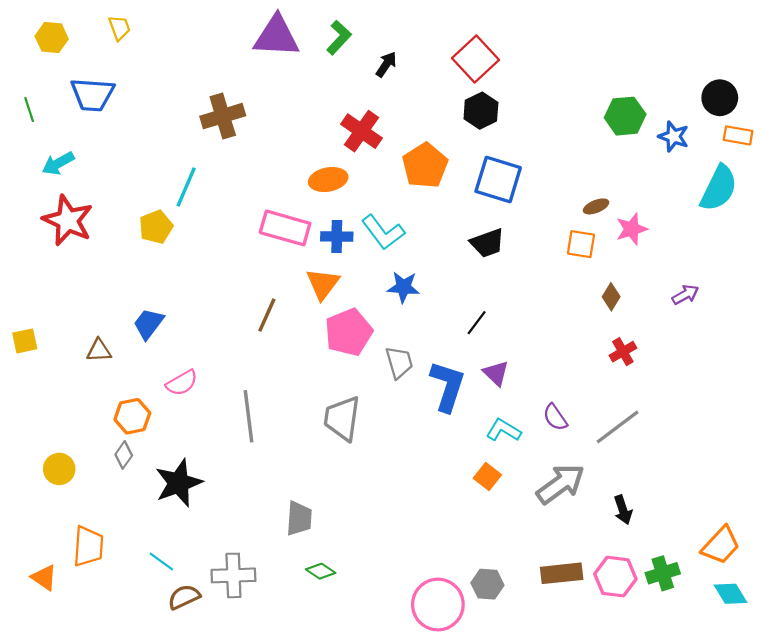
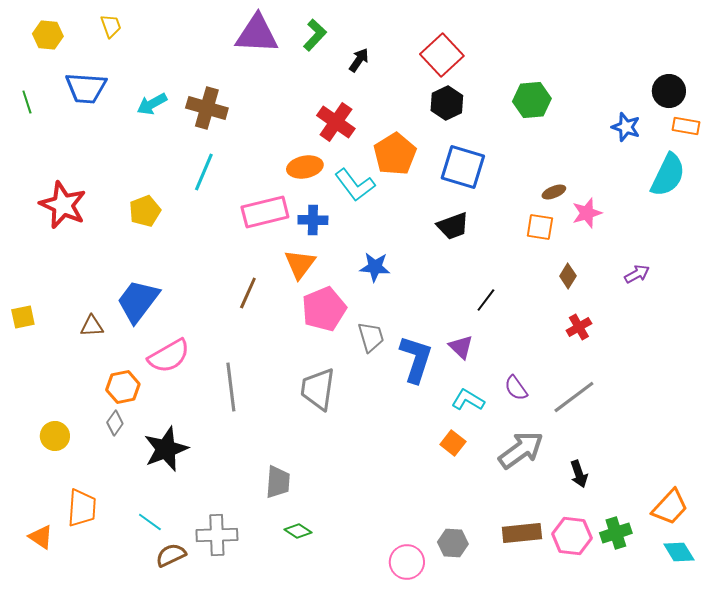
brown cross: (223, 116) -> (207, 108), turned 33
green hexagon: (625, 116) -> (532, 100), moved
cyan arrow: (58, 163) -> (152, 104), moved
cyan line: (186, 187) -> (204, 172), moved
pink rectangle: (285, 228) -> (265, 212), turned -30
cyan L-shape: (383, 232) -> (355, 185), moved
black line: (477, 323) -> (486, 300), moved
blue trapezoid: (148, 324) -> (138, 301), size x1.5
pink semicircle: (182, 383) -> (169, 356), size x1.4
pink circle: (438, 604) -> (407, 562), size x0.7

